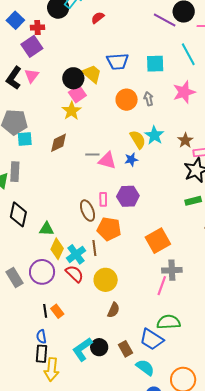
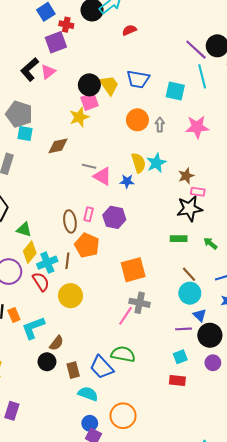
cyan line: (188, 54) -> (202, 76), moved
brown semicircle: (114, 310) -> (56, 343), moved
cyan L-shape: (82, 349) -> (33, 328), moved
cyan semicircle: (145, 367) -> (88, 394), turned -30

